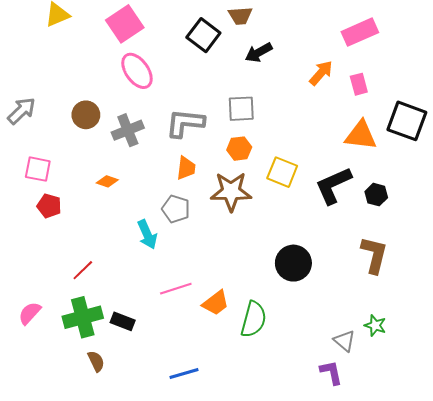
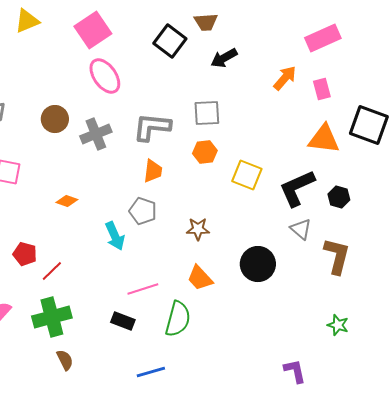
orange diamond: (107, 181) -> (67, 201), moved
brown star: (231, 192) -> (198, 229), moved, size x0.6
red pentagon: (49, 206) -> (25, 254), moved
orange trapezoid: (216, 303) -> (200, 278), moved, turned 84
green semicircle: (254, 319) -> (178, 319), moved
black rectangle: (123, 321) -> (123, 321), moved
gray triangle: (345, 341) -> (301, 229), moved

